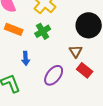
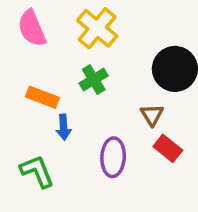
orange rectangle: (14, 29) -> (42, 97), moved
purple ellipse: (54, 75) -> (113, 157), turned -35

